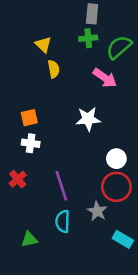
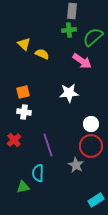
yellow triangle: (43, 45) -> (24, 44), moved
yellow semicircle: (54, 69) -> (42, 54), turned -56
cyan semicircle: (63, 221) -> (38, 173), moved
cyan rectangle: (123, 239) -> (96, 200), moved, turned -63

